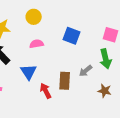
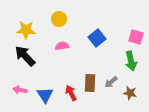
blue square: (72, 36) -> (97, 38), turned 30
gray arrow: (86, 71) -> (111, 82), moved
blue triangle: (29, 72) -> (45, 95), moved

